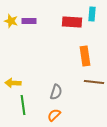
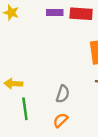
purple rectangle: (29, 21) -> (55, 13), moved

